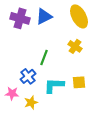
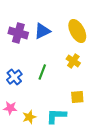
blue cross: (28, 76) -> (14, 77), moved
cyan L-shape: (54, 85) -> (56, 116), moved

